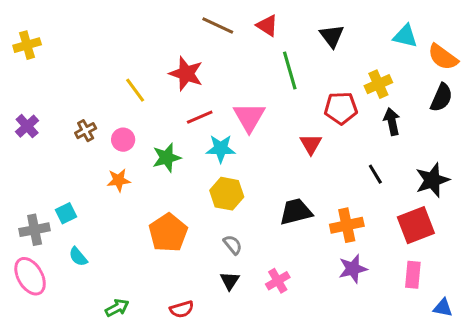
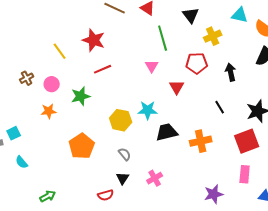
yellow cross: (378, 84) -> (213, 36), moved
pink triangle: (249, 117) -> (152, 66), moved, size x0.6
cyan star: (221, 149) -> (148, 110), moved
purple star: (353, 269) -> (214, 194), moved
red semicircle: (182, 309) -> (106, 195), moved

